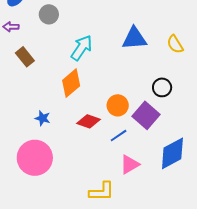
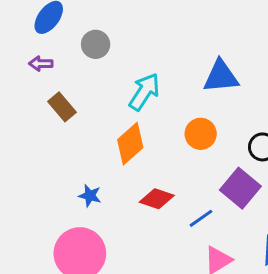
orange circle: (118, 105) -> (201, 134), moved

